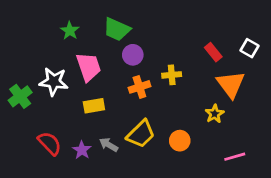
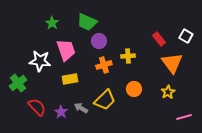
green cross: (20, 96) -> (18, 83), moved
yellow star: (215, 114) -> (168, 92), moved
orange circle: (180, 141) -> (134, 89), moved
pink line: (235, 157) -> (184, 117), moved

